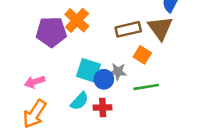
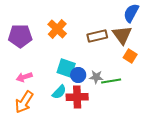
purple pentagon: (51, 32) -> (20, 36), moved
orange square: (142, 55) -> (130, 56), moved
gray star: (118, 72) -> (96, 77), moved
red cross: (103, 107) -> (77, 97), size x1.5

